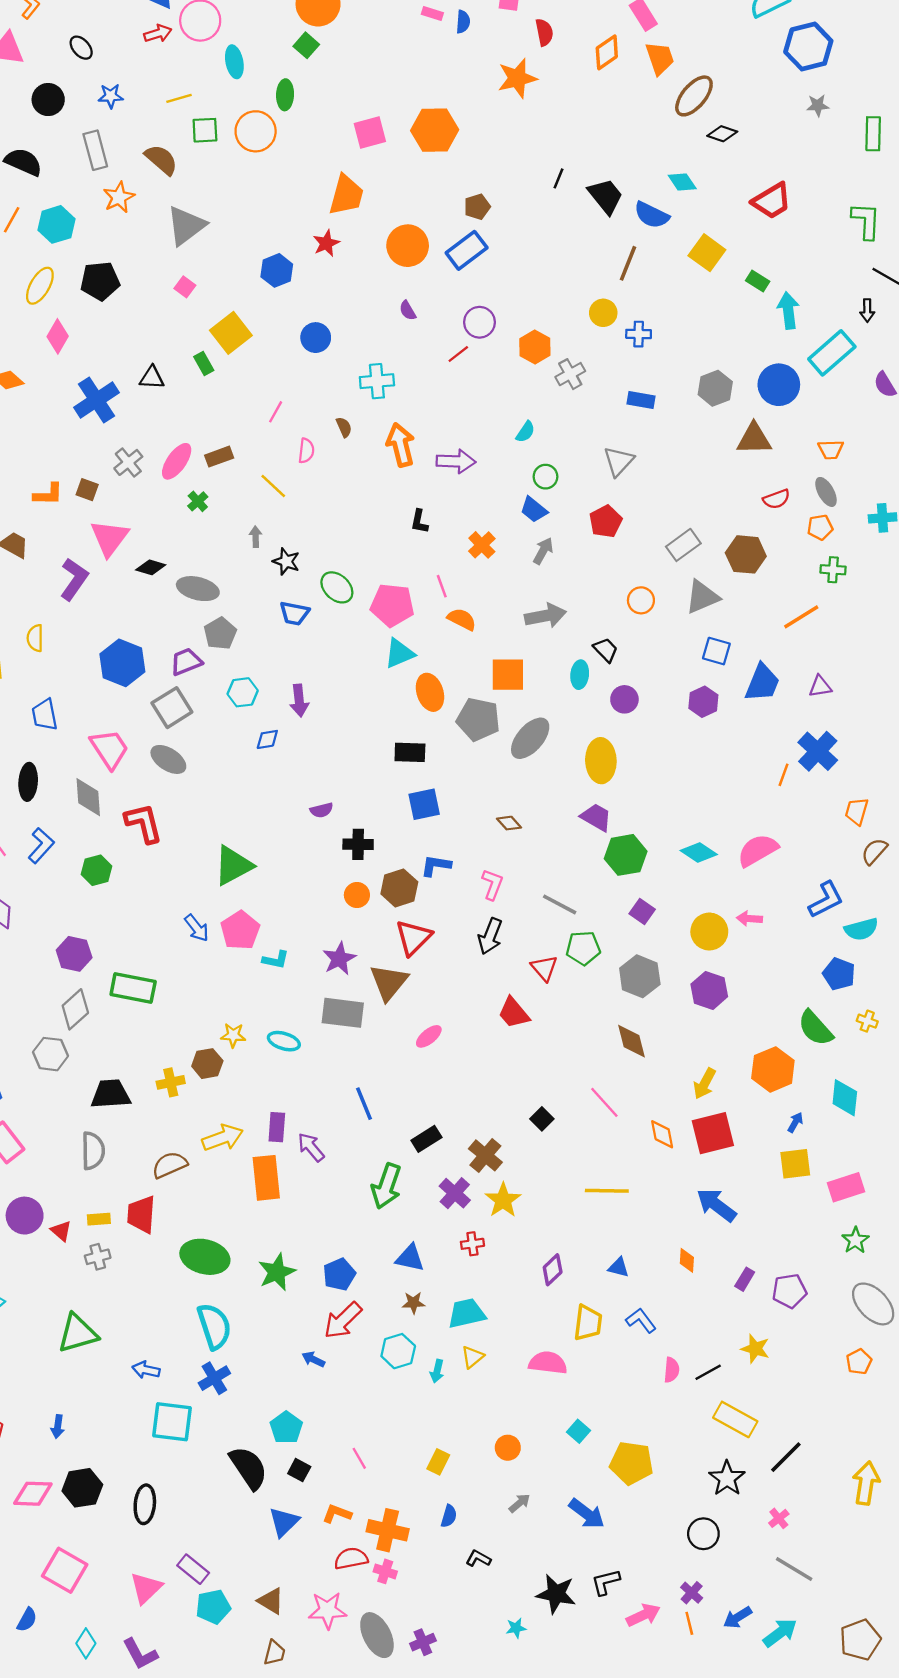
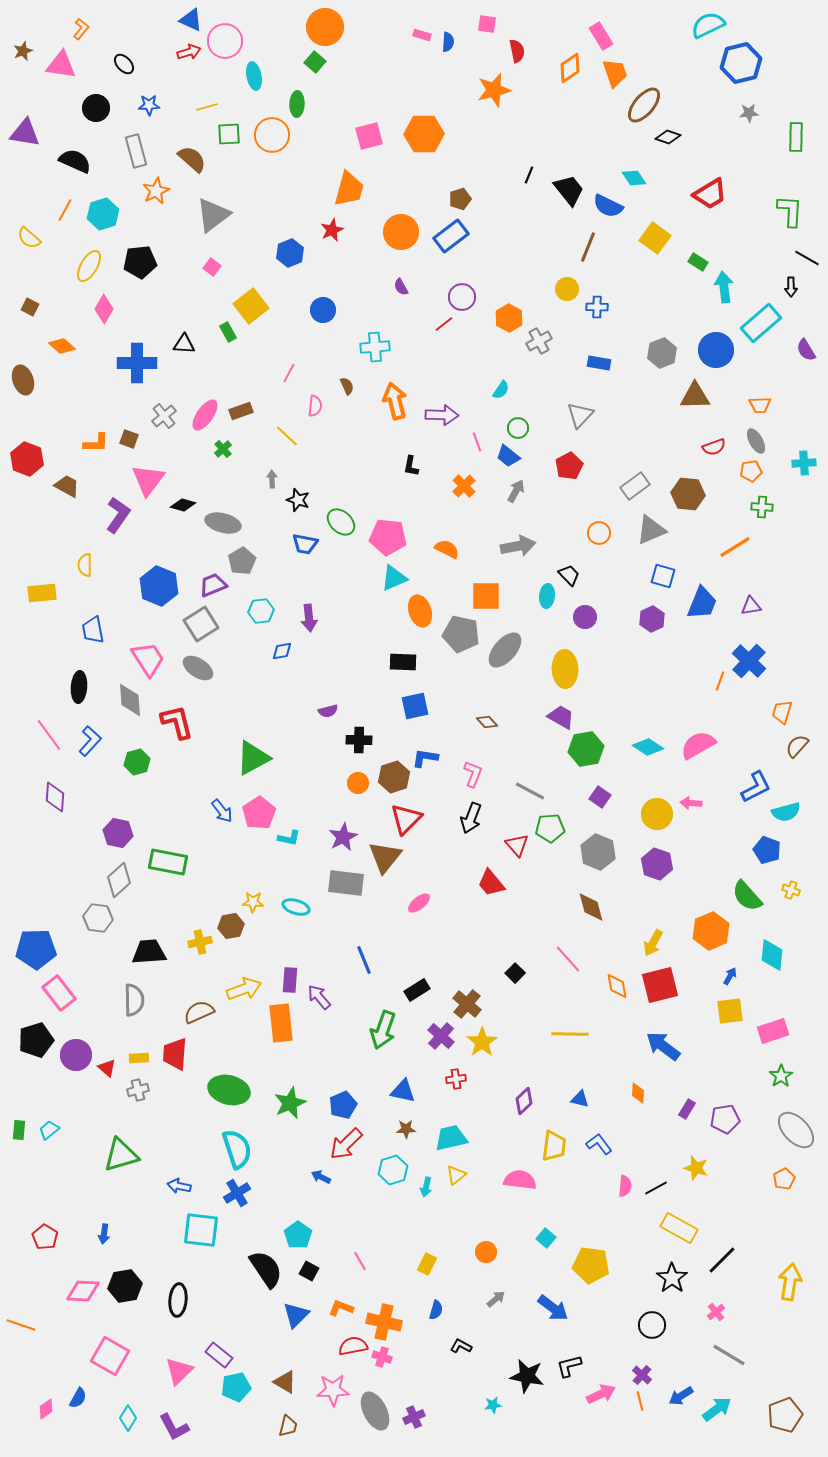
blue cross: (96, 400) -> (137, 363), turned 33
pink line: (442, 586) -> (477, 442), moved

